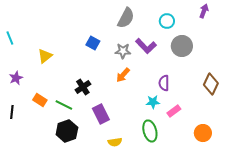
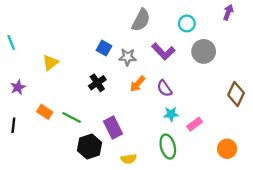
gray star: (123, 51) -> (128, 57), moved
purple semicircle: (164, 83) -> (164, 88), moved, turned -35
black cross: (83, 87) -> (97, 83), moved
black hexagon: (67, 131) -> (89, 147), moved

